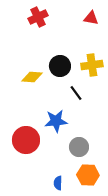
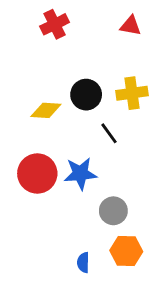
red circle: (26, 140) -> (37, 174), moved

